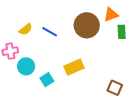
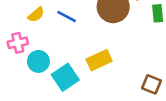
cyan square: (47, 80) -> (65, 77), size x1.5

